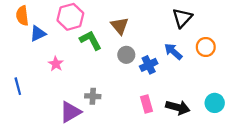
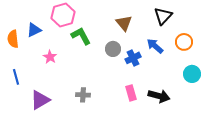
orange semicircle: (22, 16) -> (13, 39), moved
brown triangle: (120, 26) -> (124, 23), moved
gray cross: (93, 96) -> (83, 95), moved
cyan circle: (215, 103) -> (192, 74), moved
purple triangle: (70, 112) -> (40, 100), moved

